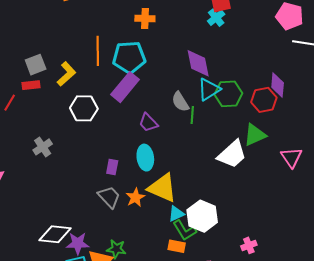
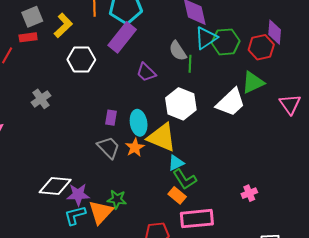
cyan ellipse: (145, 158) -> (139, 123), moved
white hexagon: (202, 216) -> (181, 104), moved
orange rectangle: (177, 246) -> (177, 195), turned 30

